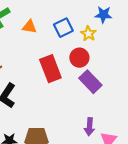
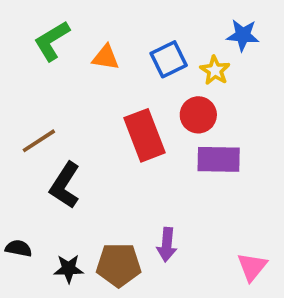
purple rectangle: (90, 82) -> (219, 159), turned -45
purple arrow: (89, 127) -> (167, 245), moved

